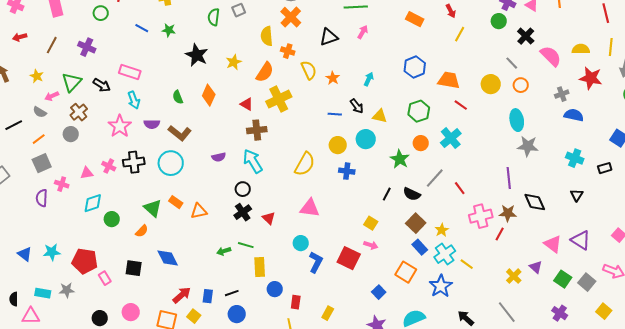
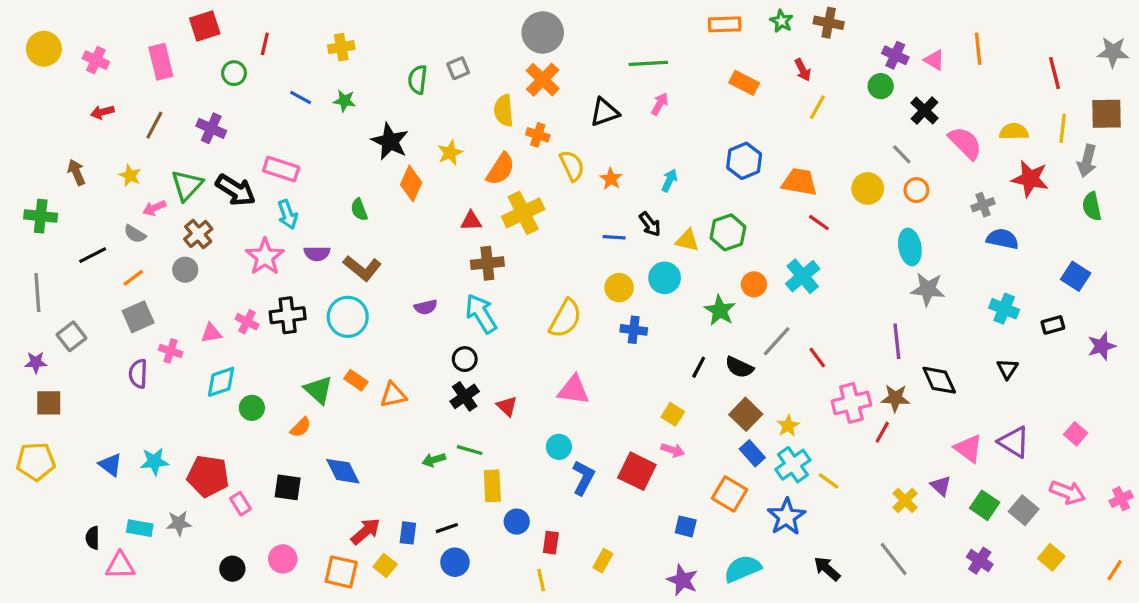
black arrow: (102, 85) -> (236, 190), size x1.4
orange diamond: (209, 95) -> (411, 184), moved
red triangle: (247, 104) -> (471, 221), turned -32
green hexagon: (419, 111) -> (728, 232), moved
blue square: (379, 292) -> (686, 526), turned -32

